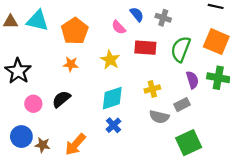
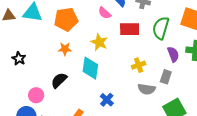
orange pentagon: (75, 31) -> (66, 19), turned 30
black star: (18, 71) -> (19, 59), size x0.6
cyan diamond: (112, 98) -> (90, 68), moved, turned -60
pink circle: (33, 104) -> (36, 95), moved
gray rectangle: (182, 105) -> (166, 77), turned -40

